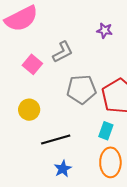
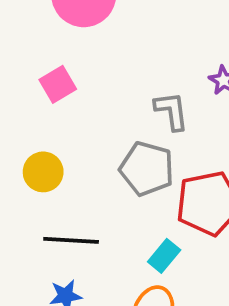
gray L-shape: (63, 52) -> (171, 111), moved, turned -90
pink square: (32, 64) -> (58, 84), moved

